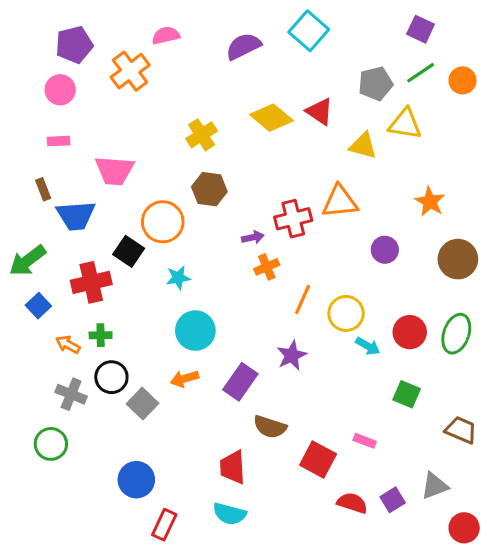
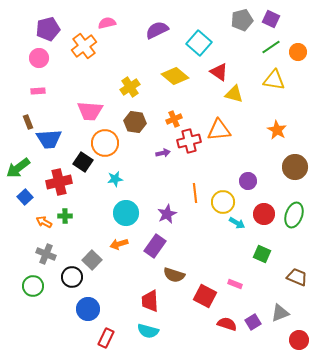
cyan square: (309, 31) -> (199, 43), moved
gray pentagon: (376, 84) -> (242, 20), moved
red triangle: (320, 112) -> (219, 72), moved
yellow triangle: (405, 124) -> (274, 80), moved
pink trapezoid: (115, 171) -> (90, 111), moved
purple circle: (385, 250) -> (248, 181), moved
orange cross: (267, 267) -> (174, 119), moved
orange line: (303, 299) -> (195, 193), turned -30
purple star: (292, 355) -> (167, 214), moved
black circle: (111, 377) -> (72, 277), moved

